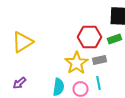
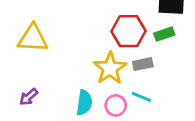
yellow triangle: (22, 42) -> (33, 38), turned 35
cyan line: (98, 83) -> (141, 97), turned -56

